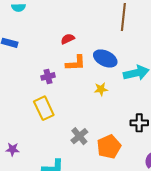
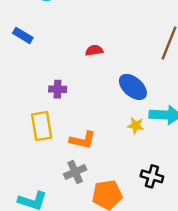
orange L-shape: (76, 63) -> (83, 140), moved
yellow star: (101, 89) -> (136, 126), moved

